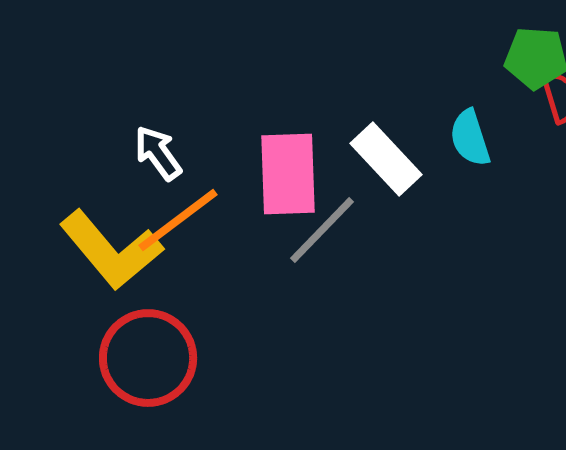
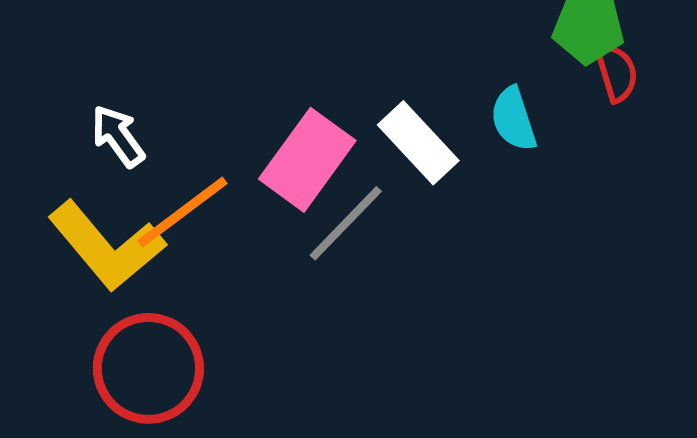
white arrow: (158, 153) -> (118, 136), moved
pink rectangle: (288, 174) -> (307, 160), turned 38

